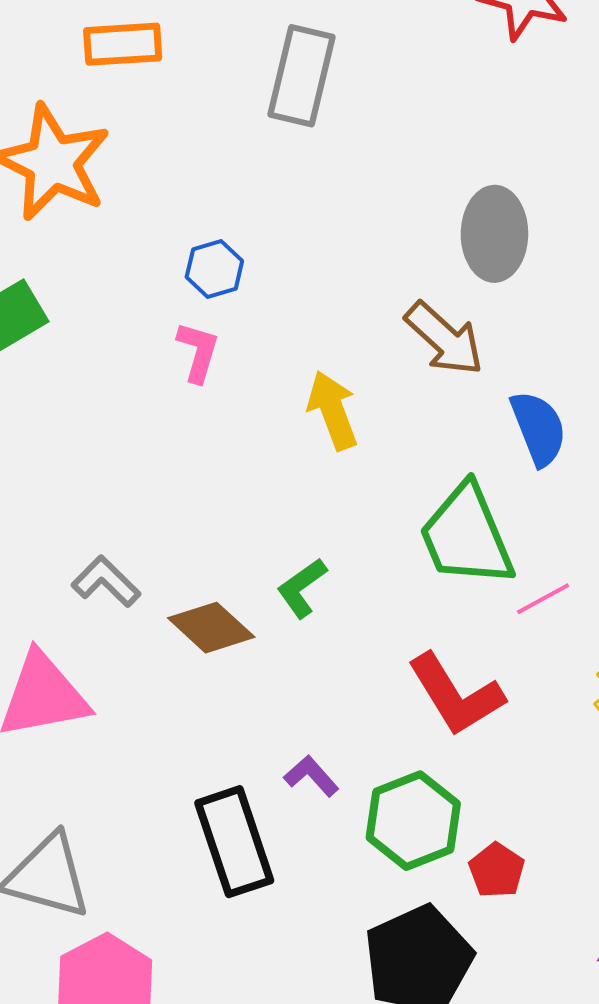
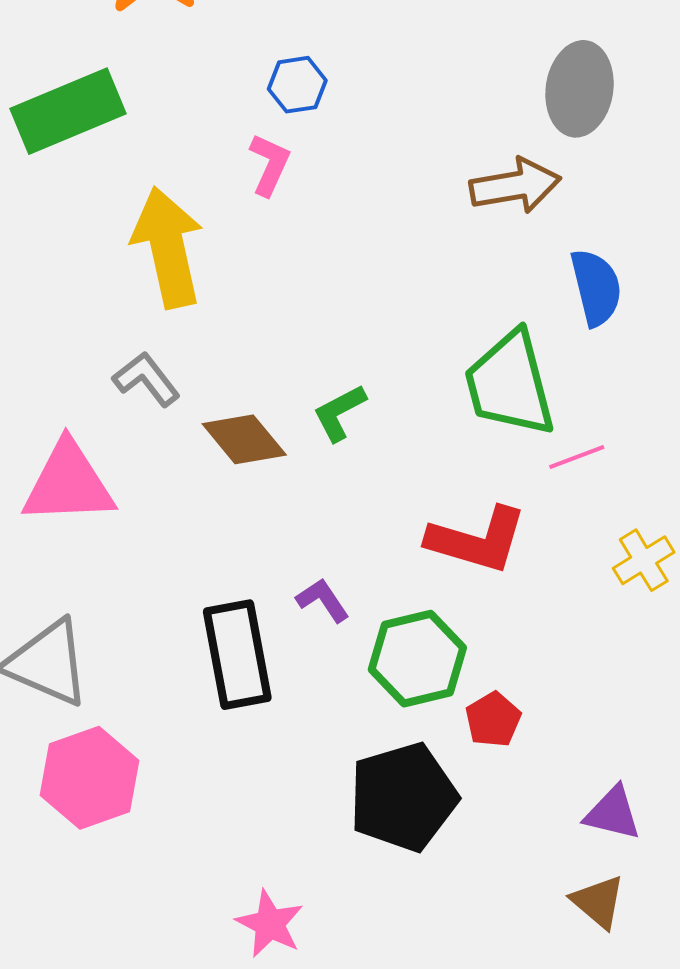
brown arrow: (444, 339) -> (515, 186), turned -60
yellow arrow: (333, 410) -> (168, 247), moved, size x1.5
red L-shape: (456, 695) -> (477, 540), turned -50

